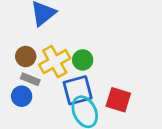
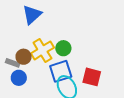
brown circle: (26, 57) -> (24, 57), moved
gray rectangle: (30, 79) -> (13, 63), moved

